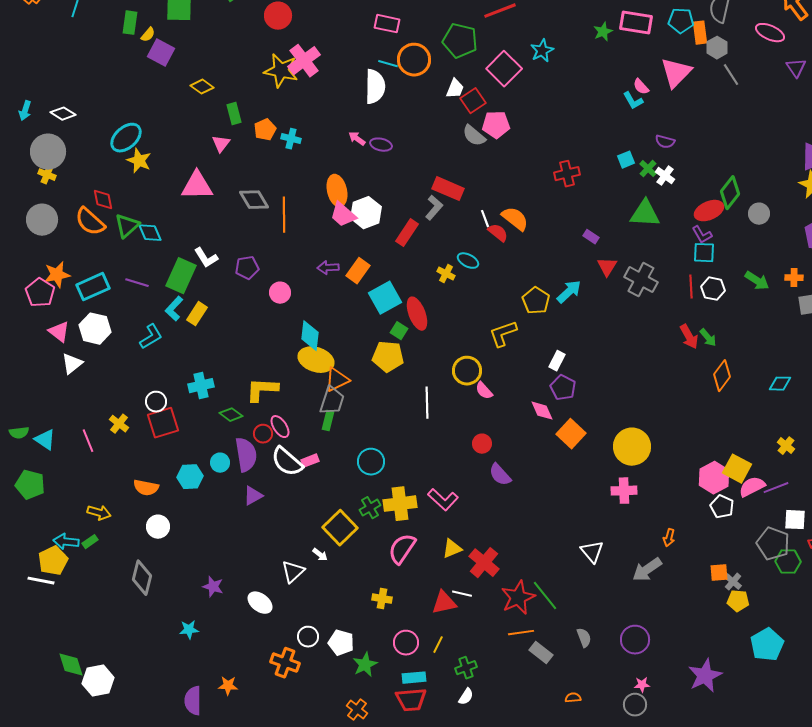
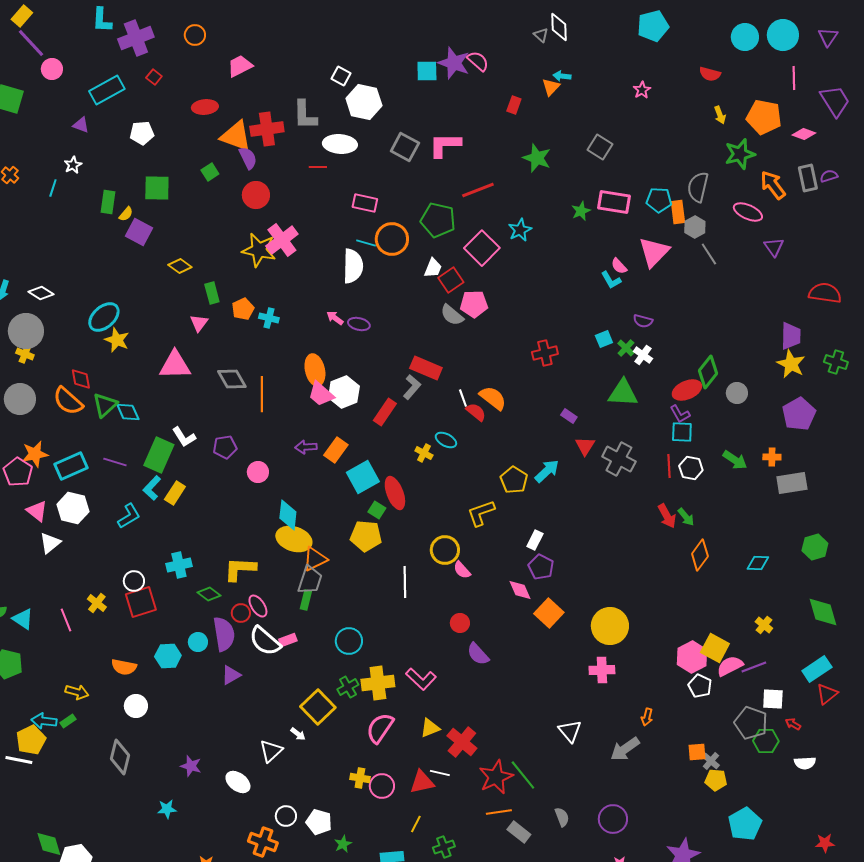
pink circle: (406, 643) -> (382, 786), moved
green star: (365, 665) -> (343, 844), size x0.7

